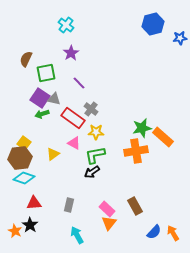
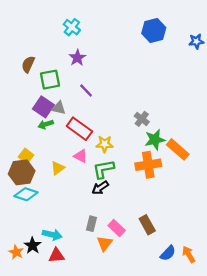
blue hexagon: (153, 24) -> (154, 30), moved
gray cross: (91, 109) -> (142, 119), moved
red triangle: (34, 203) -> (57, 255), moved
gray rectangle: (69, 205) -> (91, 224), moved
orange triangle: (109, 223) -> (105, 243), moved
cyan arrow: (77, 235) -> (52, 235), moved, turned 132

